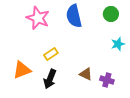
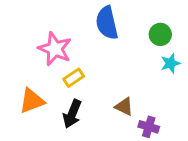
green circle: (111, 14) -> (160, 34), moved
pink star: (38, 18) -> (55, 49), moved
purple cross: (107, 80) -> (149, 127), moved

